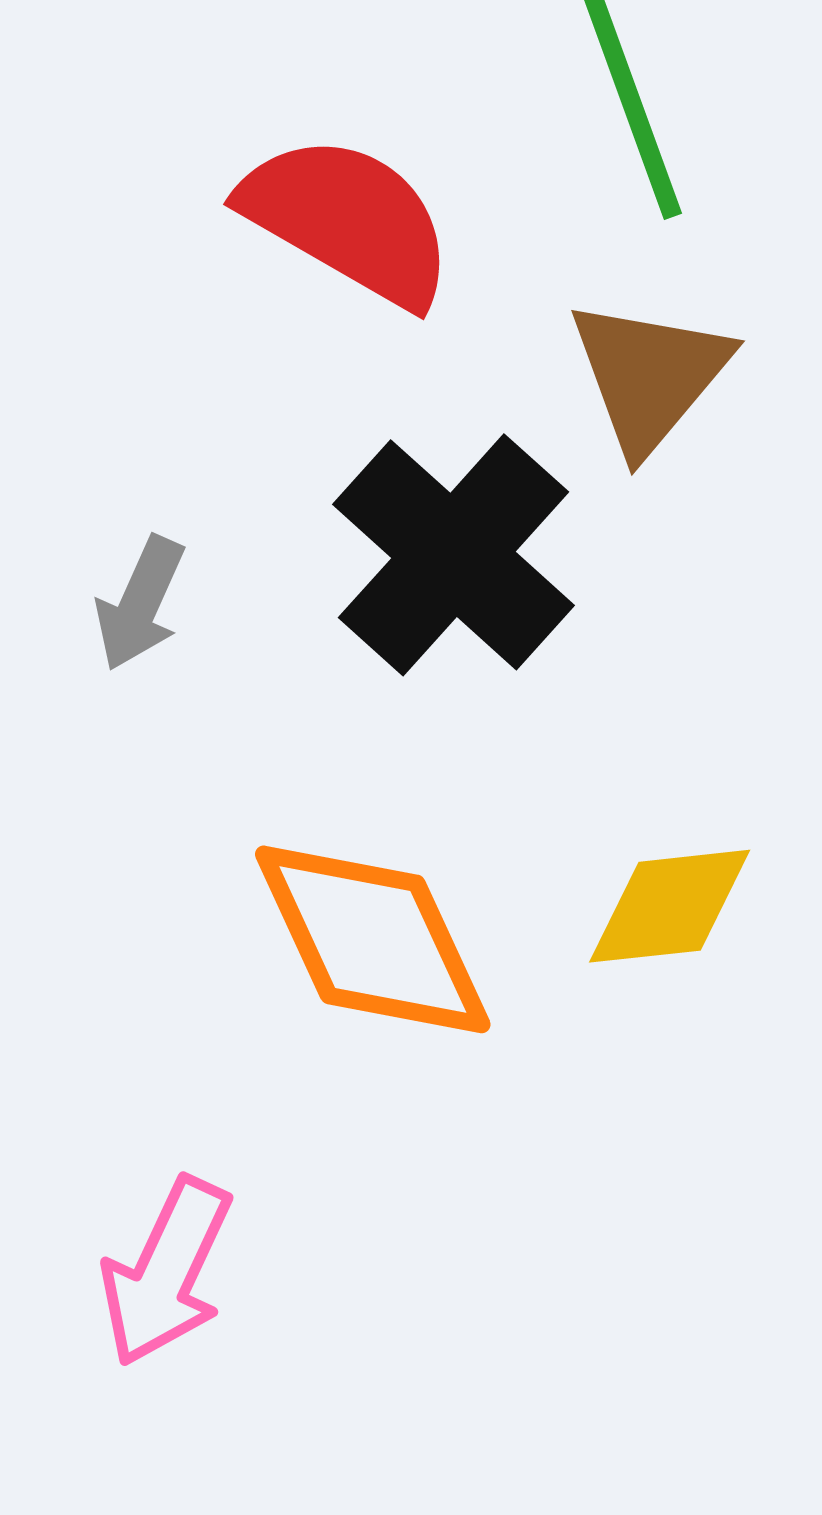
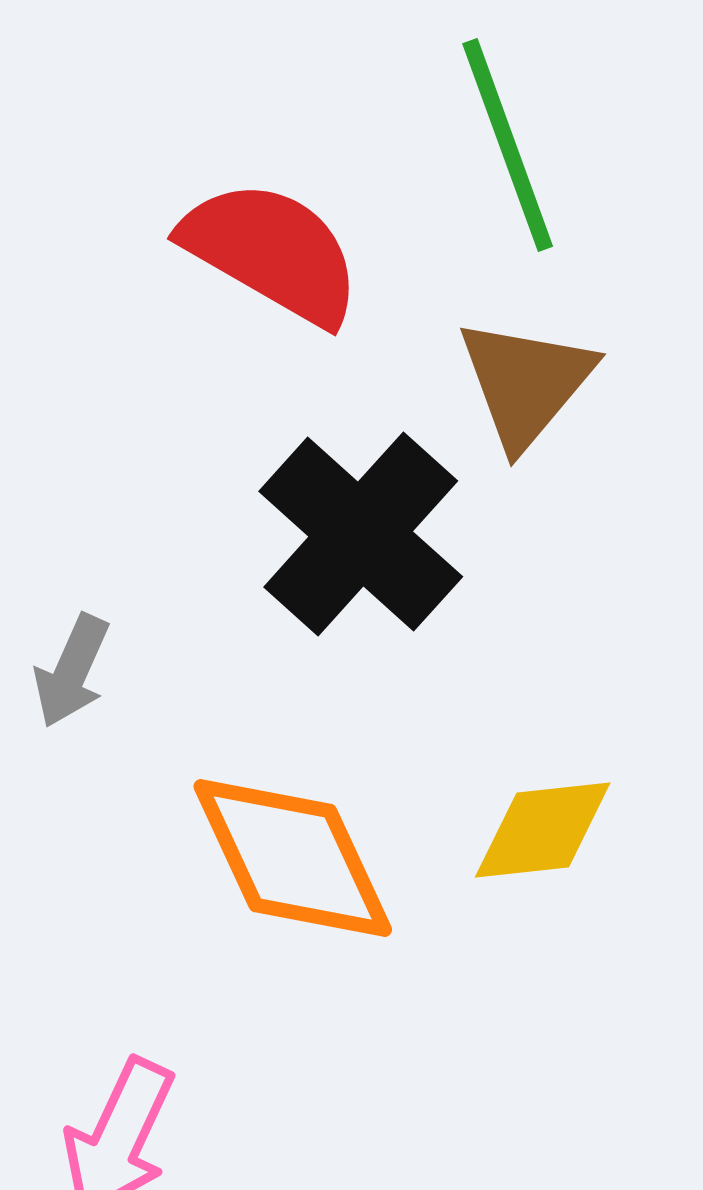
gray arrow: (140, 603) -> (72, 671), moved

